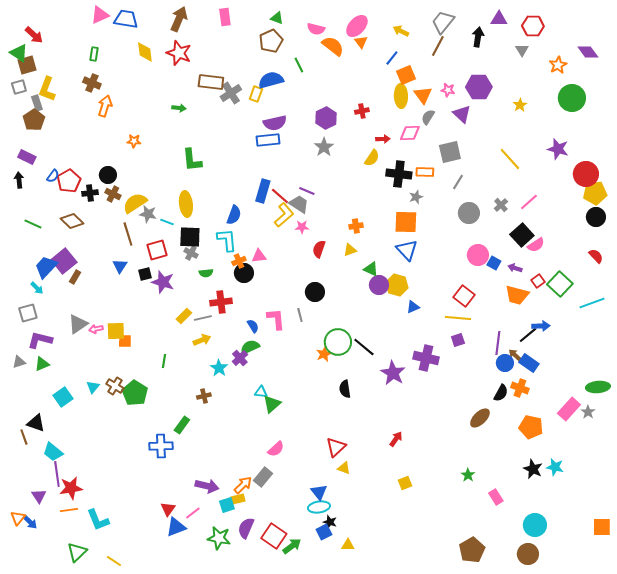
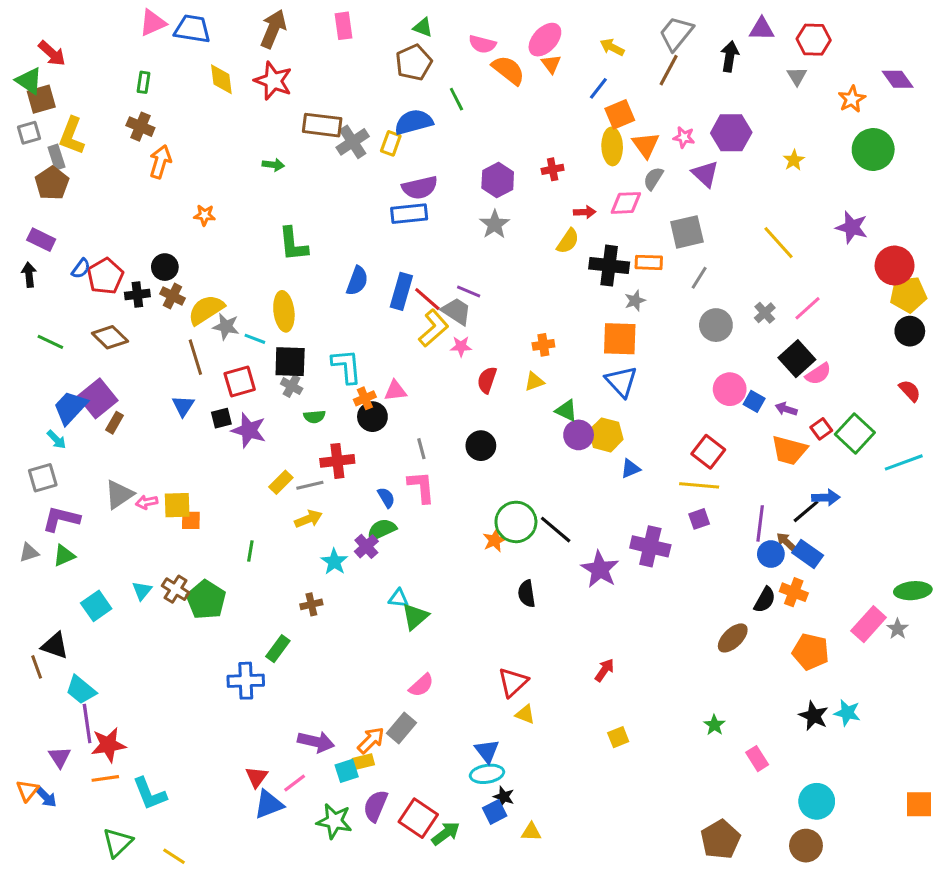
blue semicircle: (234, 215) -> (357, 281), moved
gray line: (300, 315) -> (421, 449), moved

